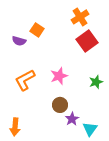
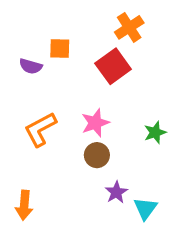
orange square: (37, 30) -> (60, 48), turned -32
red square: (87, 41) -> (113, 66), moved
brown circle: (60, 105) -> (97, 155), moved

